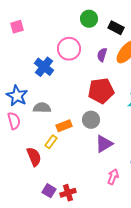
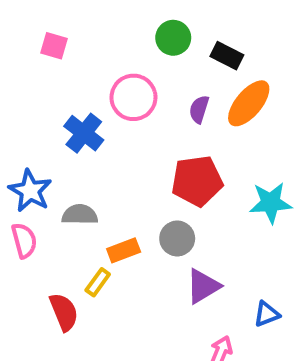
pink square: (17, 27) -> (54, 46), moved, turned 32

